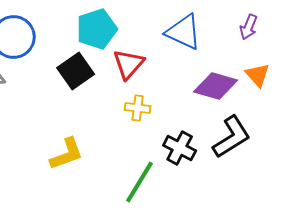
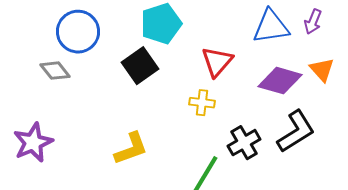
blue triangle: (184, 32) -> (271, 27), moved, turned -33
red triangle: (129, 64) -> (217, 62), moved
black cross: (180, 148) -> (244, 143), turned 32

